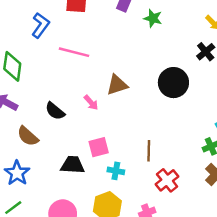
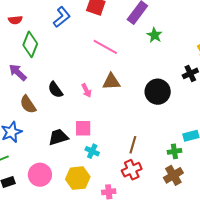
pink line: (74, 52) -> (105, 47), moved
brown line: (149, 151) -> (133, 145), moved
black trapezoid: (73, 165) -> (58, 137), turned -35

